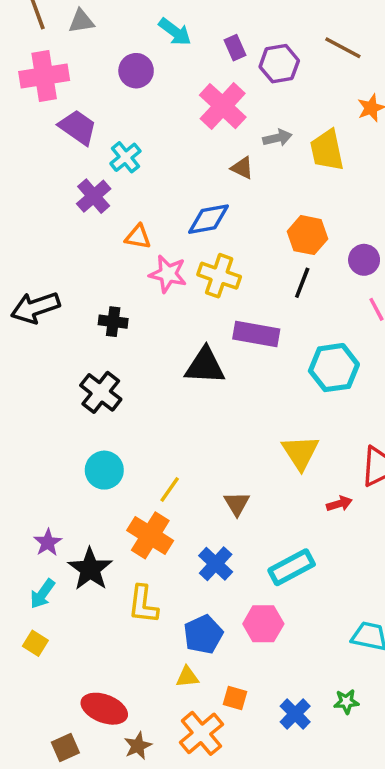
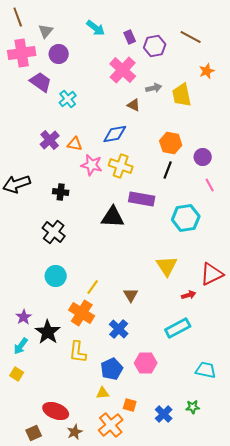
gray triangle: (81, 21) -> (46, 31), moved, turned -42
purple circle: (136, 71) -> (59, 54), moved
purple cross: (94, 196) -> (50, 140), moved
cyan rectangle: (292, 567) -> (178, 328), moved

